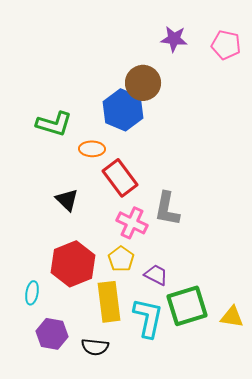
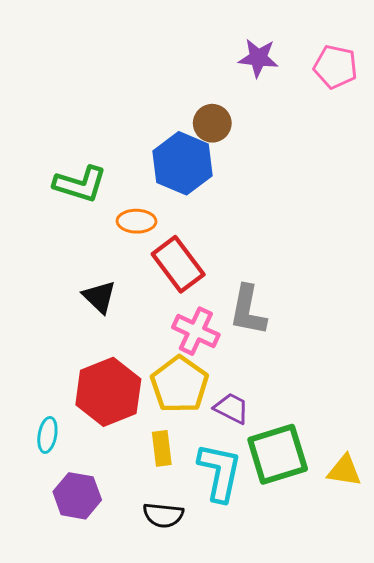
brown circle: (143, 83) -> (212, 123), size x0.7
yellow pentagon: (121, 259) -> (180, 384), size x1.5
yellow rectangle: (109, 302) -> (162, 448), size x0.6
black semicircle: (95, 347) -> (163, 515), moved

